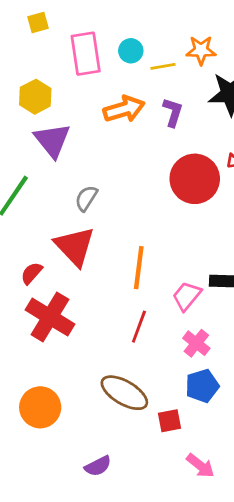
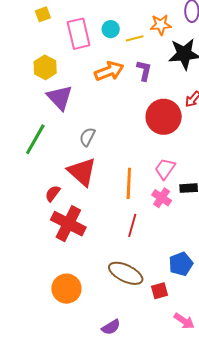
pink trapezoid: (187, 296) -> (165, 169), moved
pink cross: (196, 343) -> (162, 198), moved

